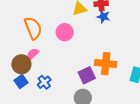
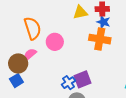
pink circle: (65, 32) -> (55, 42), moved
orange cross: (106, 64) -> (100, 39), moved
blue cross: (44, 82) -> (68, 83), moved

